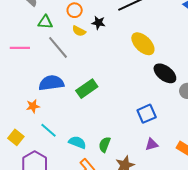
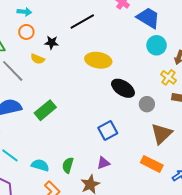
yellow semicircle: (79, 31) -> (38, 59), moved
yellow ellipse: (143, 44) -> (98, 60), turned -30
purple triangle: (152, 144) -> (103, 163), moved

